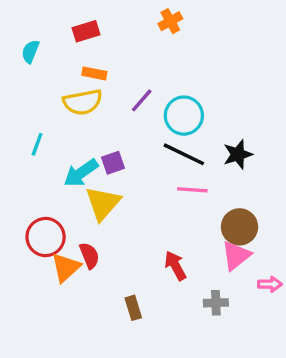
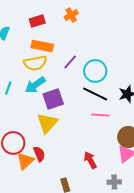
orange cross: (170, 21) -> (71, 15), moved
orange rectangle: (94, 73) -> (42, 46), size x1.5
purple square: (113, 163) -> (53, 99), size x1.5
cyan arrow: (81, 173) -> (35, 85), moved

